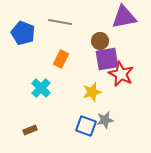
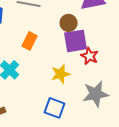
red star: (121, 74) -> (90, 56), size x0.7
gray star: (105, 120) -> (96, 94), moved, size x1.5

